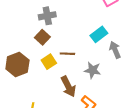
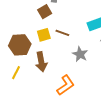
brown hexagon: (17, 65) -> (20, 45), moved
brown arrow: (68, 86) -> (41, 62), moved

